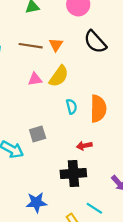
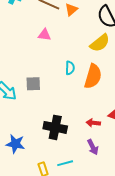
yellow semicircle: (59, 76) -> (100, 43), moved
red arrow: (84, 146) -> (93, 123), moved
cyan line: (94, 208) -> (65, 163), turned -63

